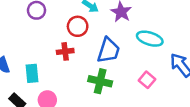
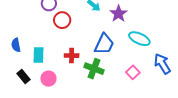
red circle: (78, 26) -> (62, 20), moved
red cross: (65, 51) -> (72, 56), moved

